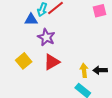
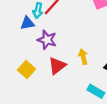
yellow arrow: (84, 70) -> (83, 57), moved

